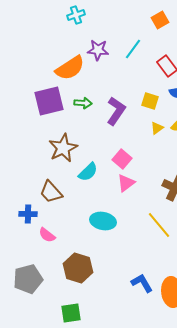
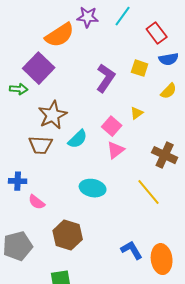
purple square: (49, 101) -> (39, 68), turned -32
green arrow: (83, 103) -> (19, 89), moved
yellow triangle: (157, 128) -> (137, 113), moved
brown trapezoid: (51, 192) -> (41, 145), moved, turned -45

